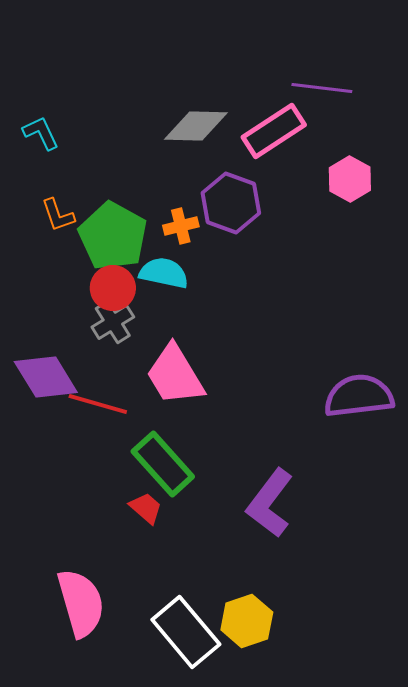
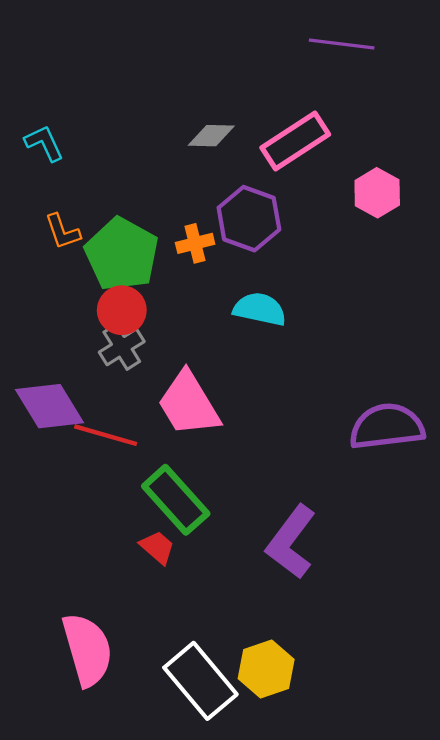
purple line: (322, 88) -> (342, 44), moved
gray diamond: (196, 126) -> (211, 136), size x0.7
cyan semicircle: (164, 273) -> (260, 309), moved

